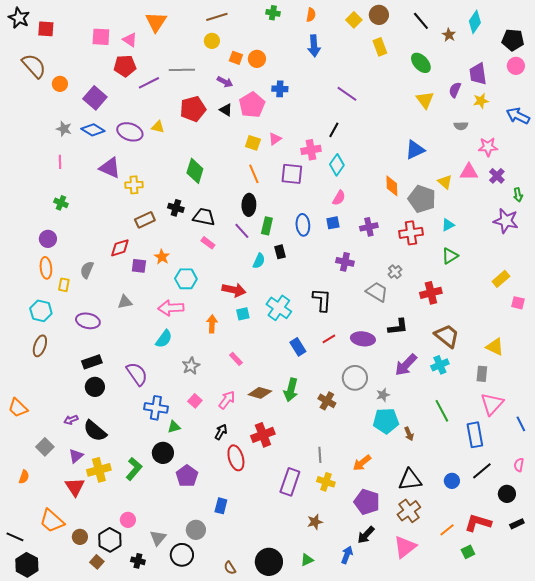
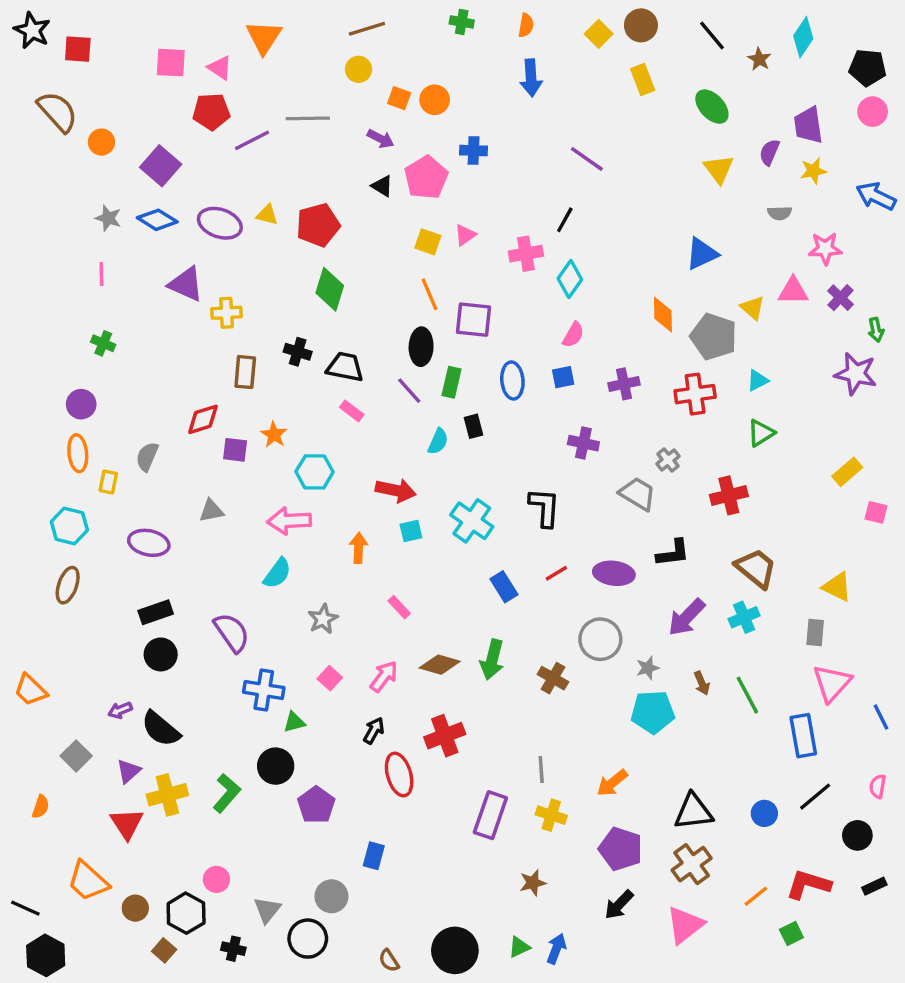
red pentagon: (193, 109) -> (318, 225), moved
purple square: (292, 174) -> (474, 320), moved
brown rectangle: (145, 220) -> (245, 372), turned -60
brown arrow: (409, 434) -> (702, 683), moved
blue arrow: (347, 555) -> (556, 949), moved

